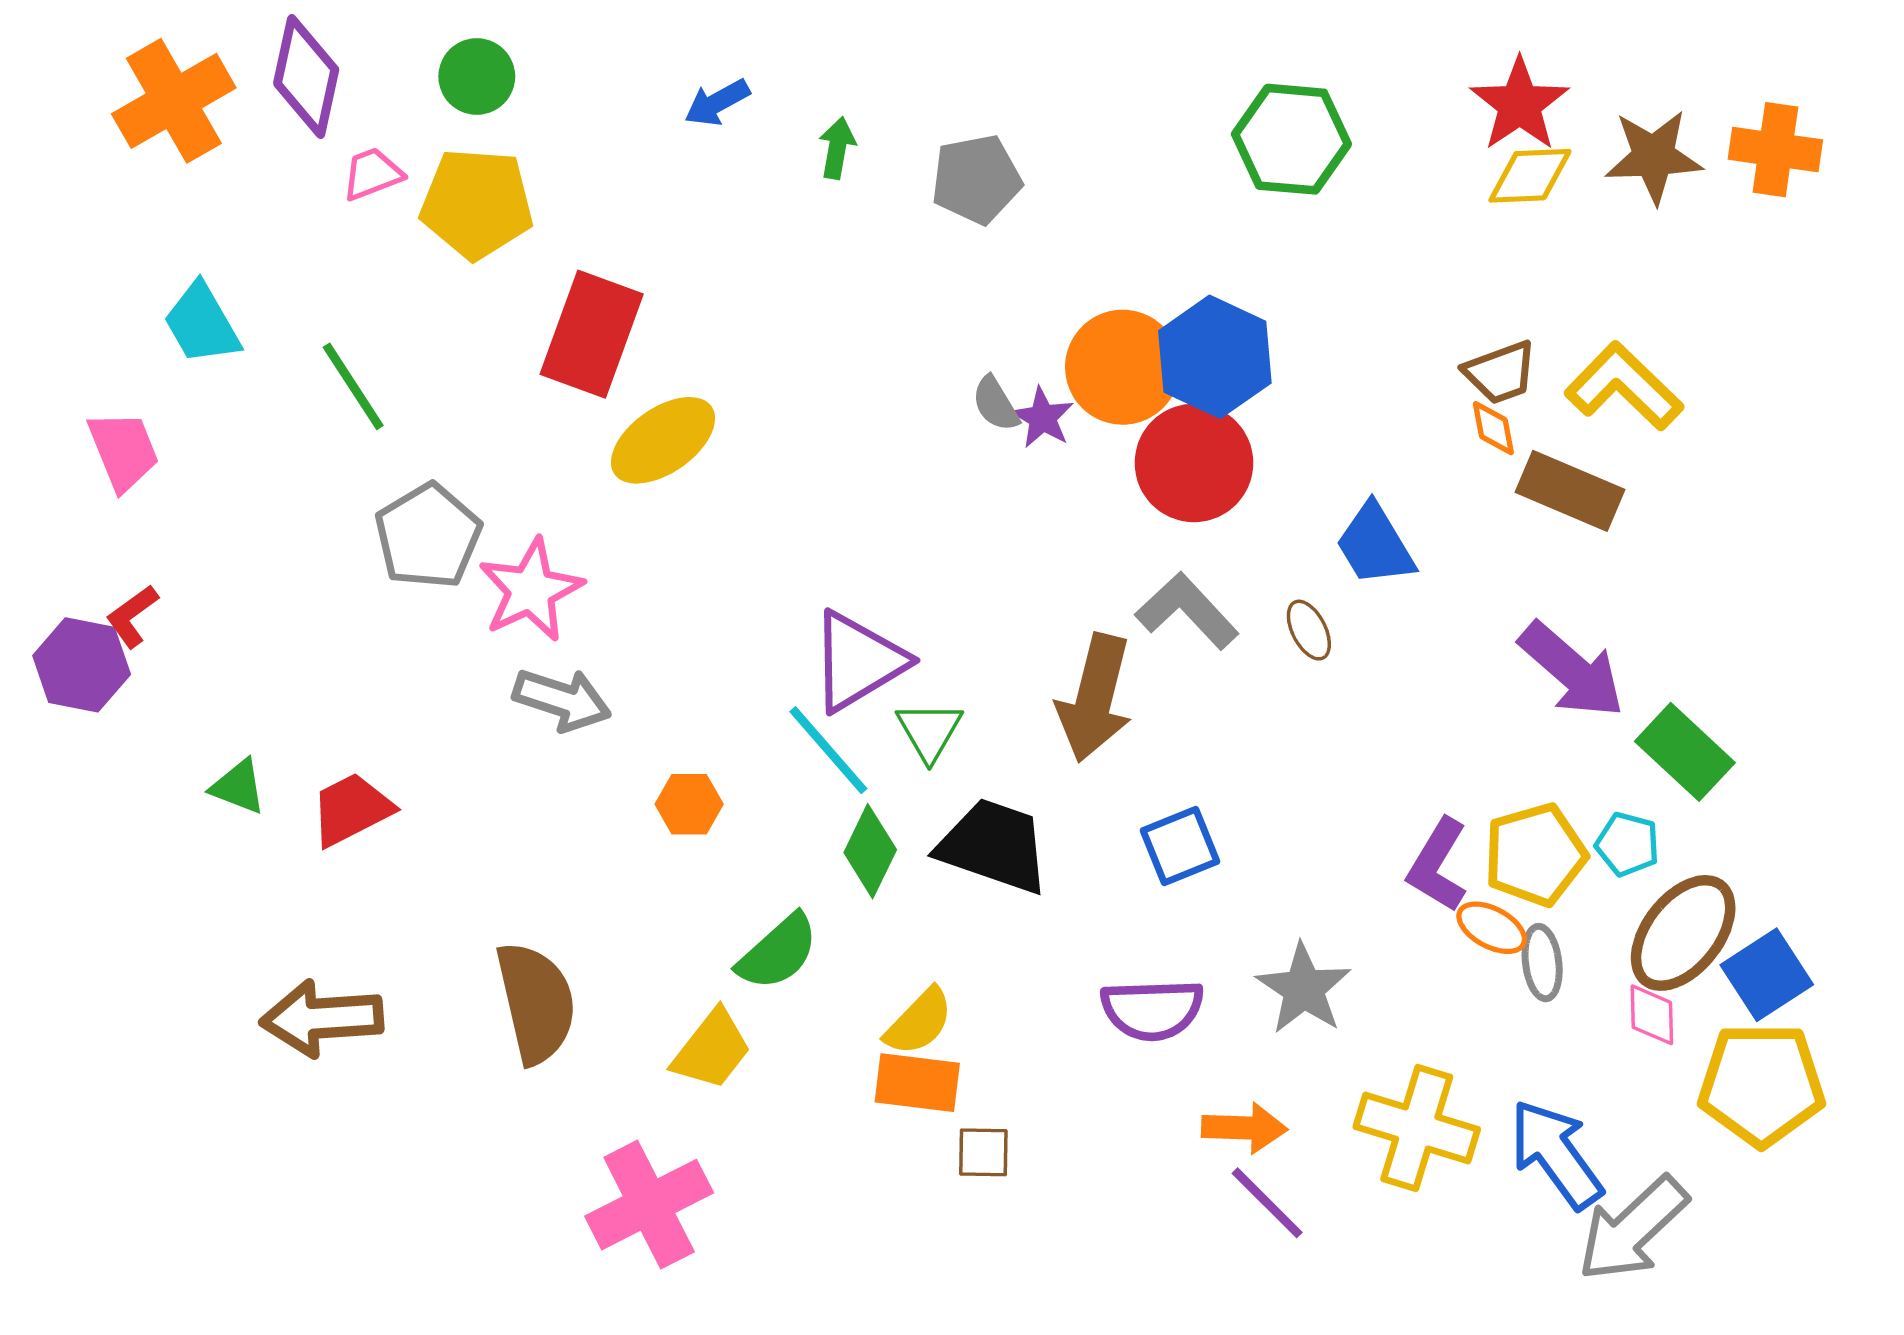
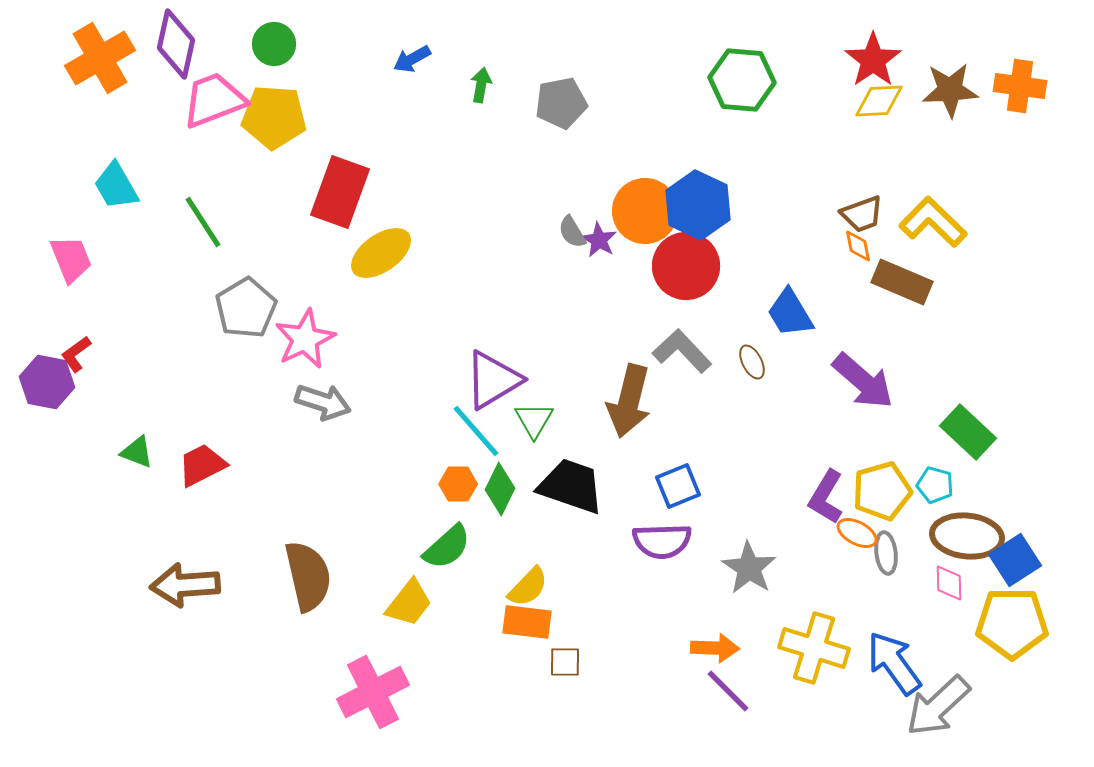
pink trapezoid: (372, 174) -> (214, 100), size x1.8
purple arrow: (1572, 670) -> (863, 381), moved
orange hexagon: (689, 804) -> (458, 484), moved
brown ellipse: (1683, 933) -> (967, 536), turned 58
purple semicircle: (1152, 1010) -> (662, 541), moved

